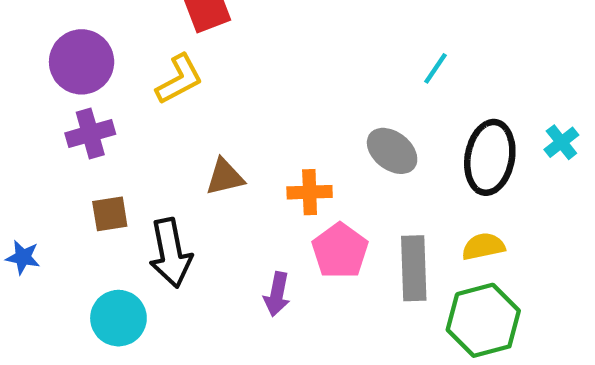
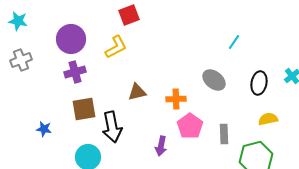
black ellipse: (490, 157) -> (259, 83), size x0.7
brown square: (110, 214) -> (84, 109), size x1.4
yellow semicircle: (483, 246) -> (268, 119), moved
gray rectangle: (414, 268) -> (224, 134), size x0.7

